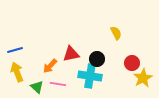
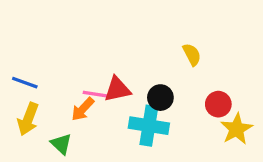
blue line: (15, 50) -> (25, 83), turned 35
yellow arrow: (17, 72) -> (28, 119), turned -138
pink line: (58, 84) -> (96, 94), moved

